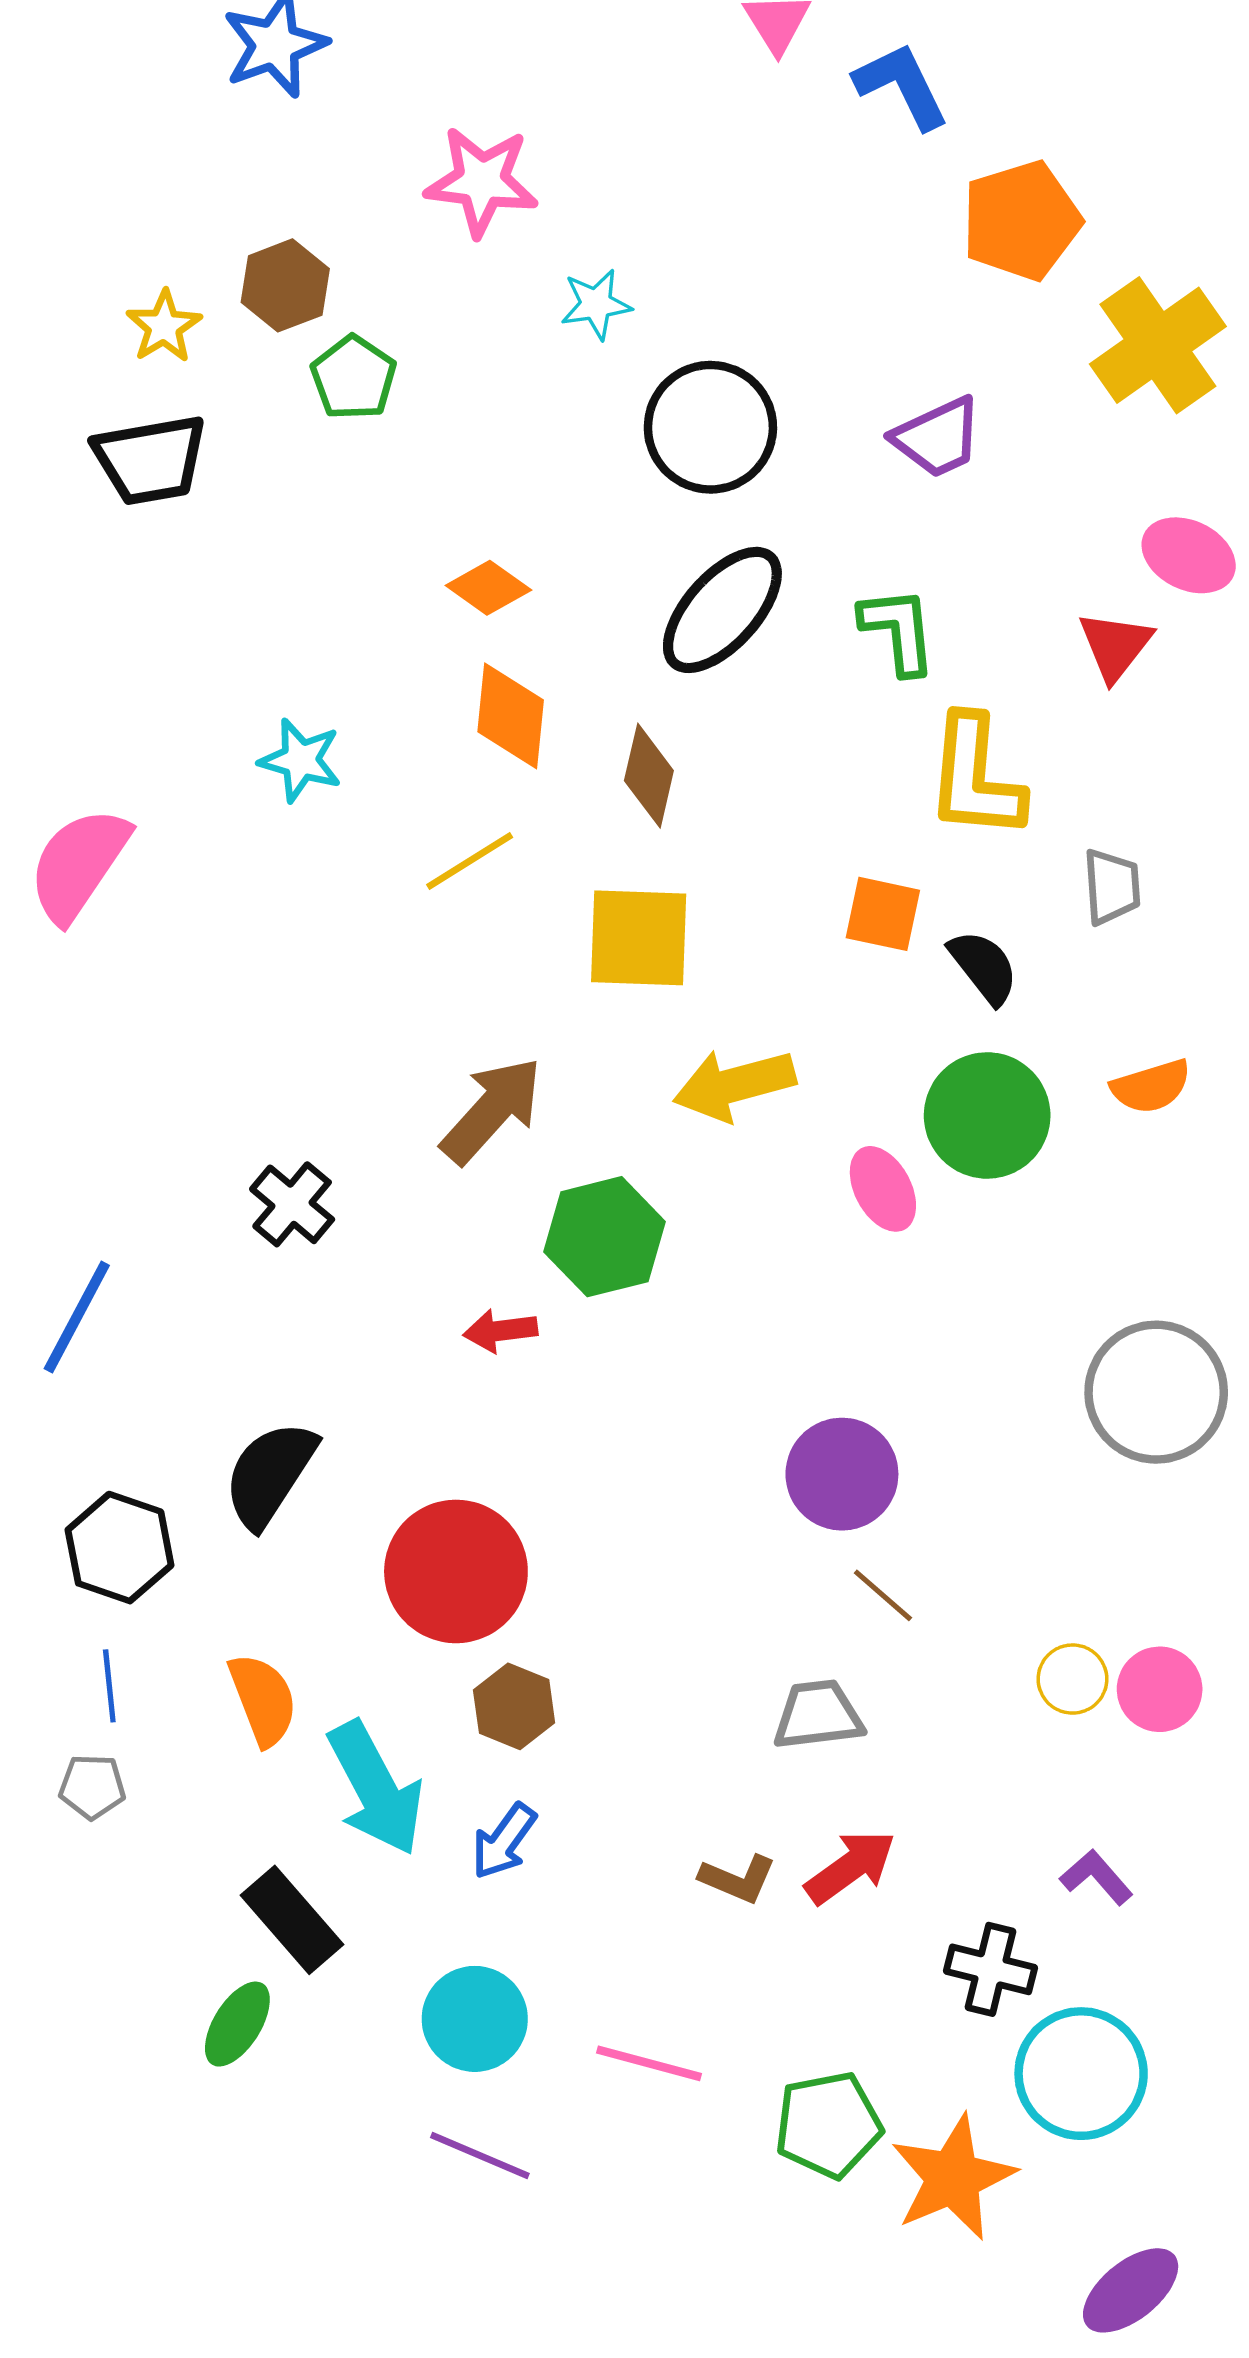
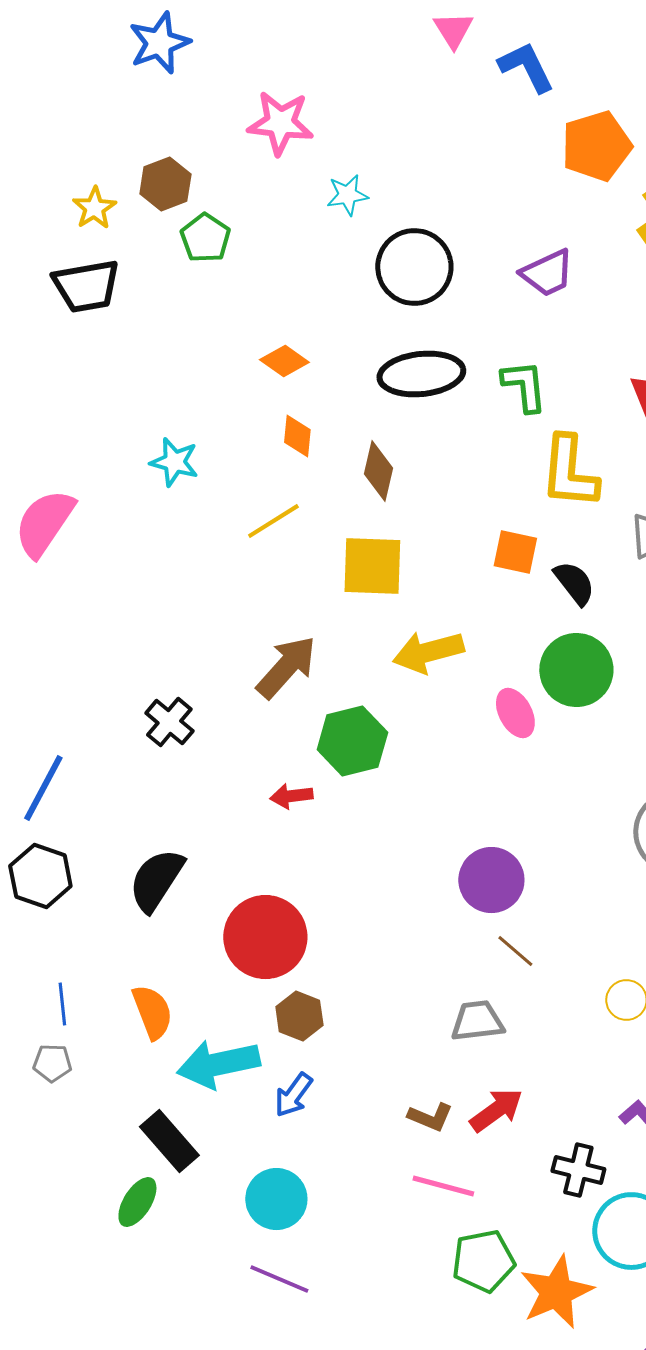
black ellipse: (722, 610) -> (421, 374), turned 42
orange diamond: (511, 716) -> (297, 436), size x0.7
black hexagon: (120, 1548) -> (40, 876), moved
cyan arrow: (376, 1788) -> (218, 1064), turned 106
pink line: (649, 2063) -> (443, 1186), moved

